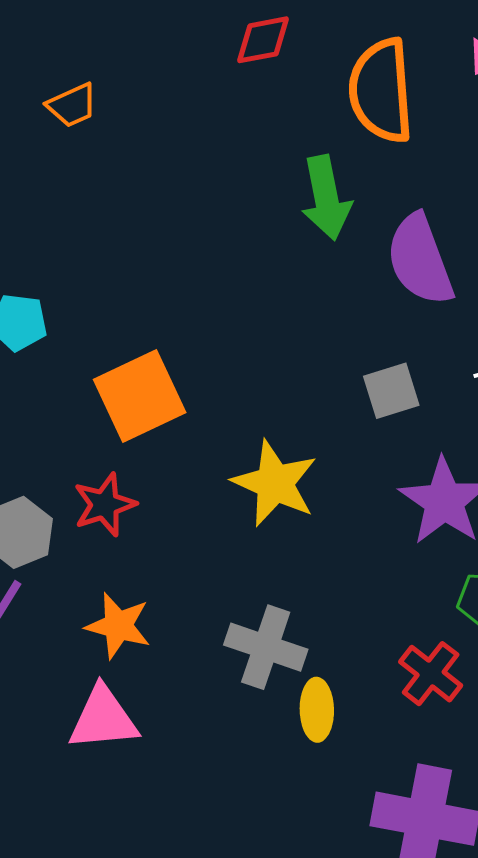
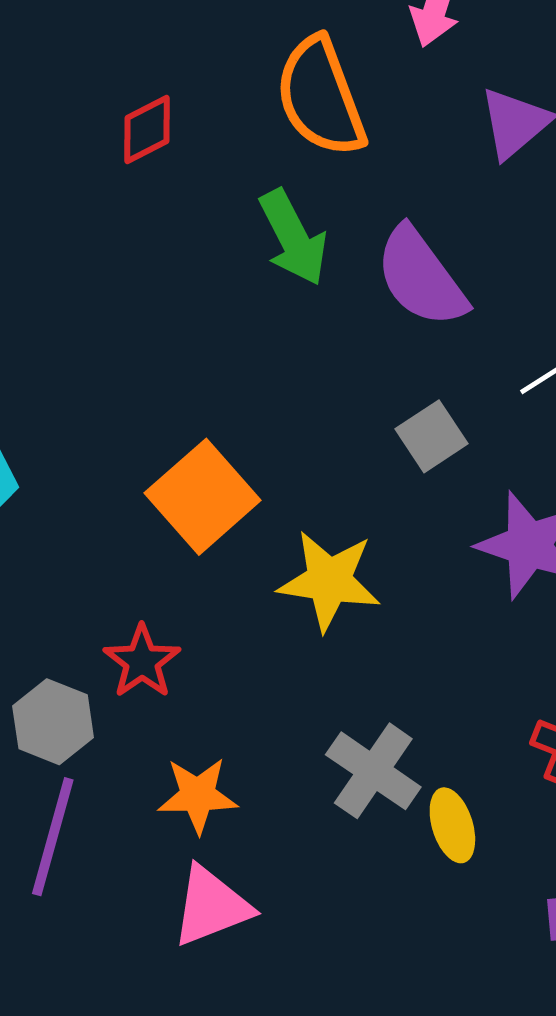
red diamond: (263, 40) -> (147, 130), moved
orange square: (140, 396) -> (203, 497), moved
gray cross: (266, 647) -> (373, 771), turned 32

